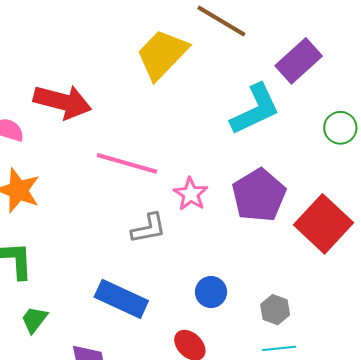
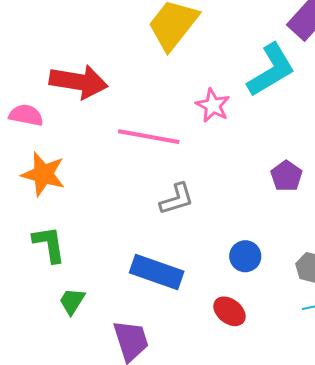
pink star: (191, 194) -> (213, 105), moved
purple pentagon: (259, 195) -> (286, 176), moved, size x0.6

